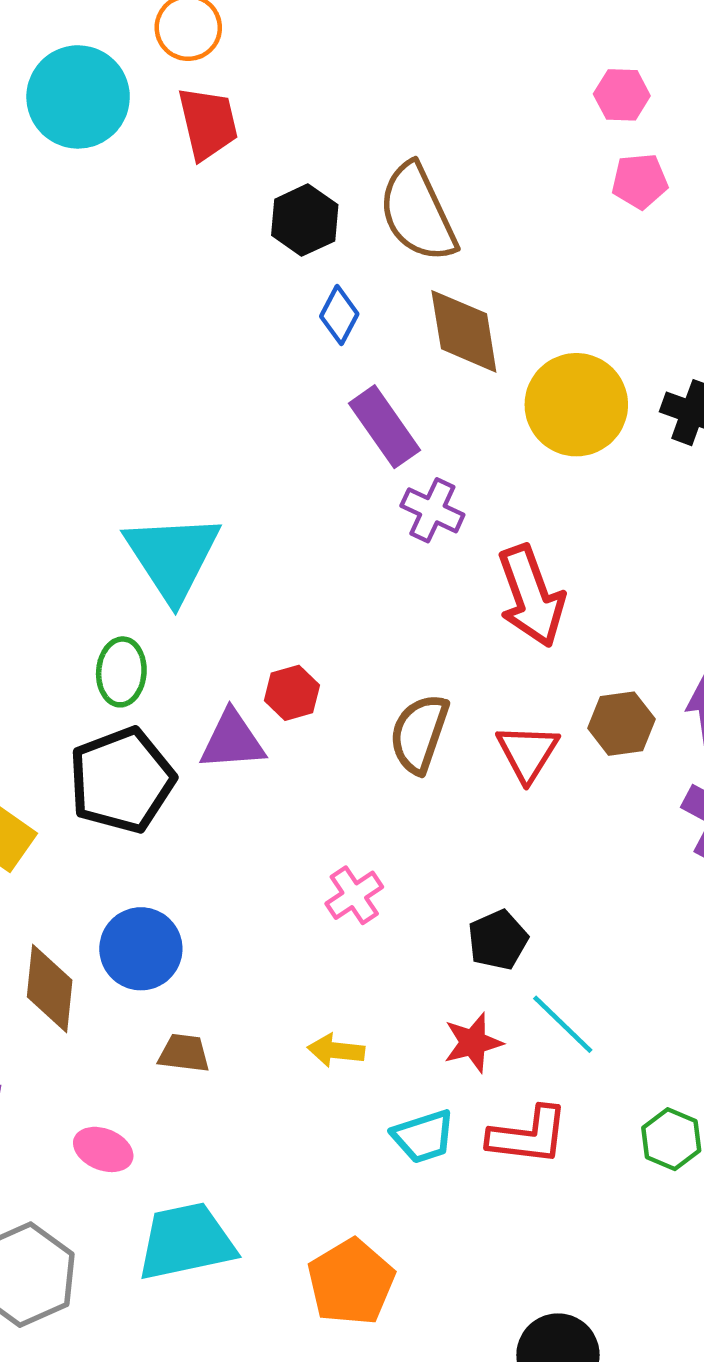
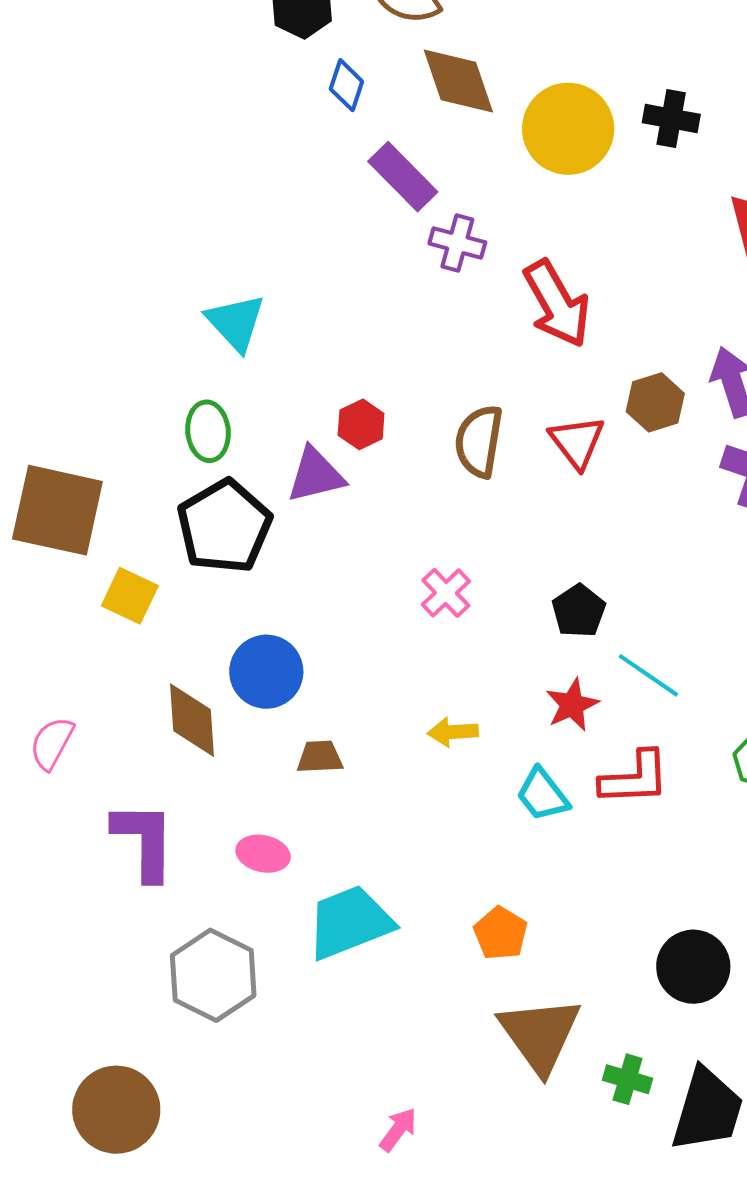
cyan triangle: (172, 557) -> (236, 322), size x0.7
cyan trapezoid: (423, 1136) -> (542, 795), turned 80
orange pentagon: (351, 1282) -> (500, 933), size x0.7

